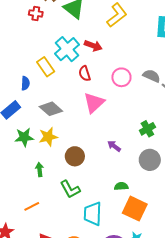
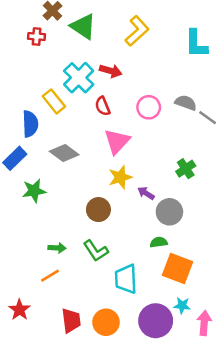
blue semicircle: (25, 83) -> (30, 124), size x1.5
yellow star: (48, 137) -> (120, 177), moved
gray circle: (150, 160) -> (169, 212), moved
green arrow: (40, 170) -> (57, 248), moved, turned 104

